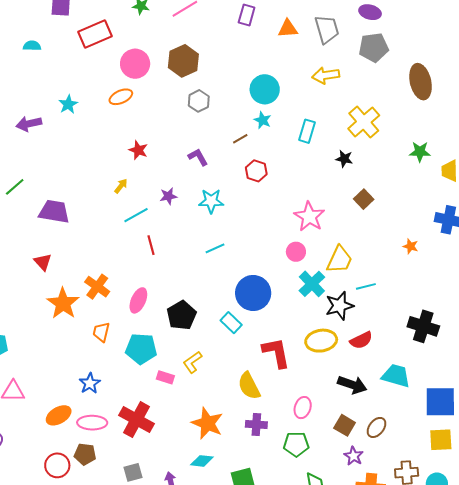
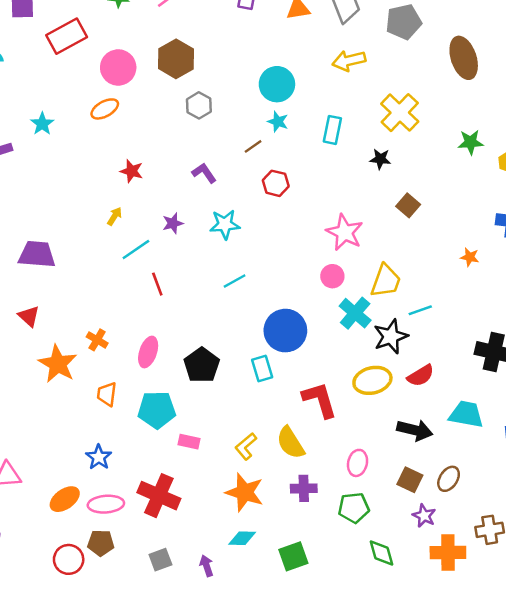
orange cross: (97, 287) -> (97, 340), size x0.7
cyan rectangle: (231, 323) -> (262, 369), turned 35
yellow L-shape: (192, 362) -> (246, 446), moved

